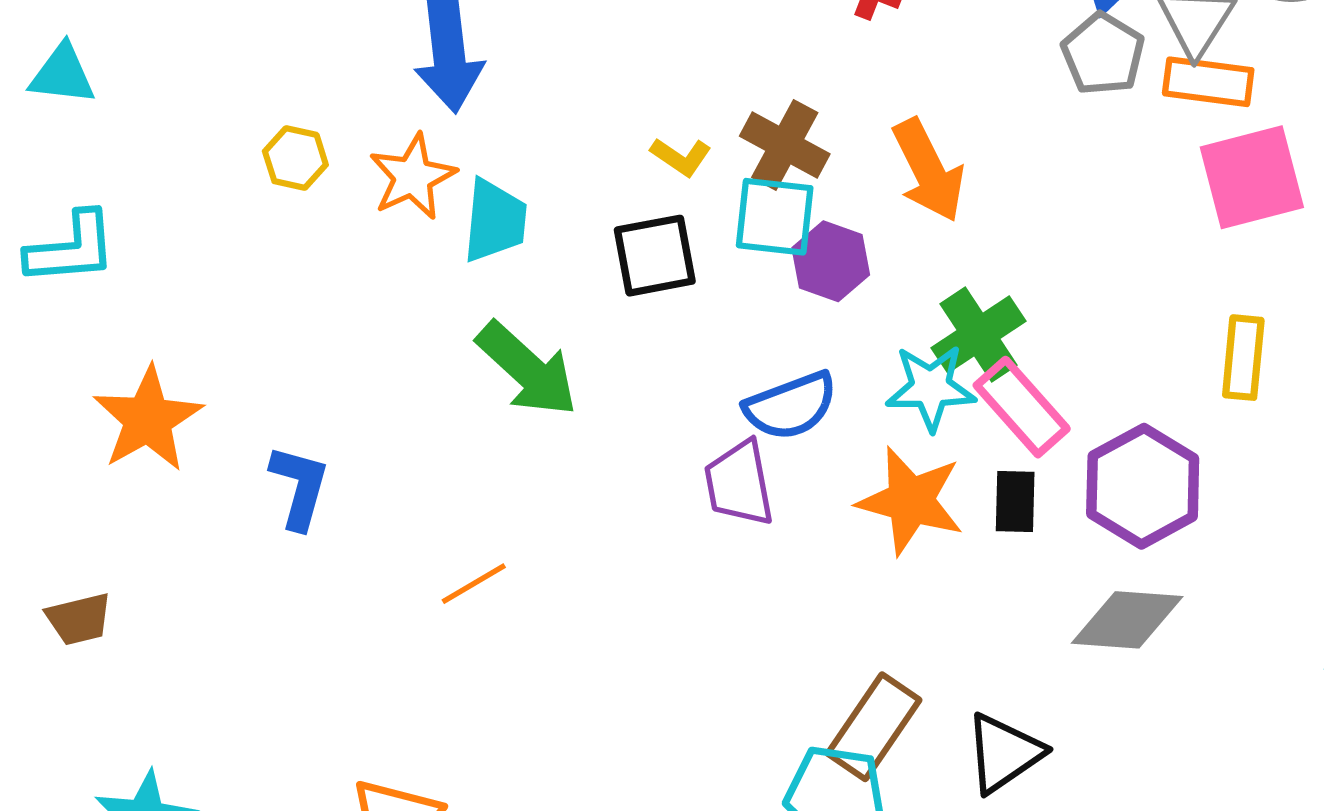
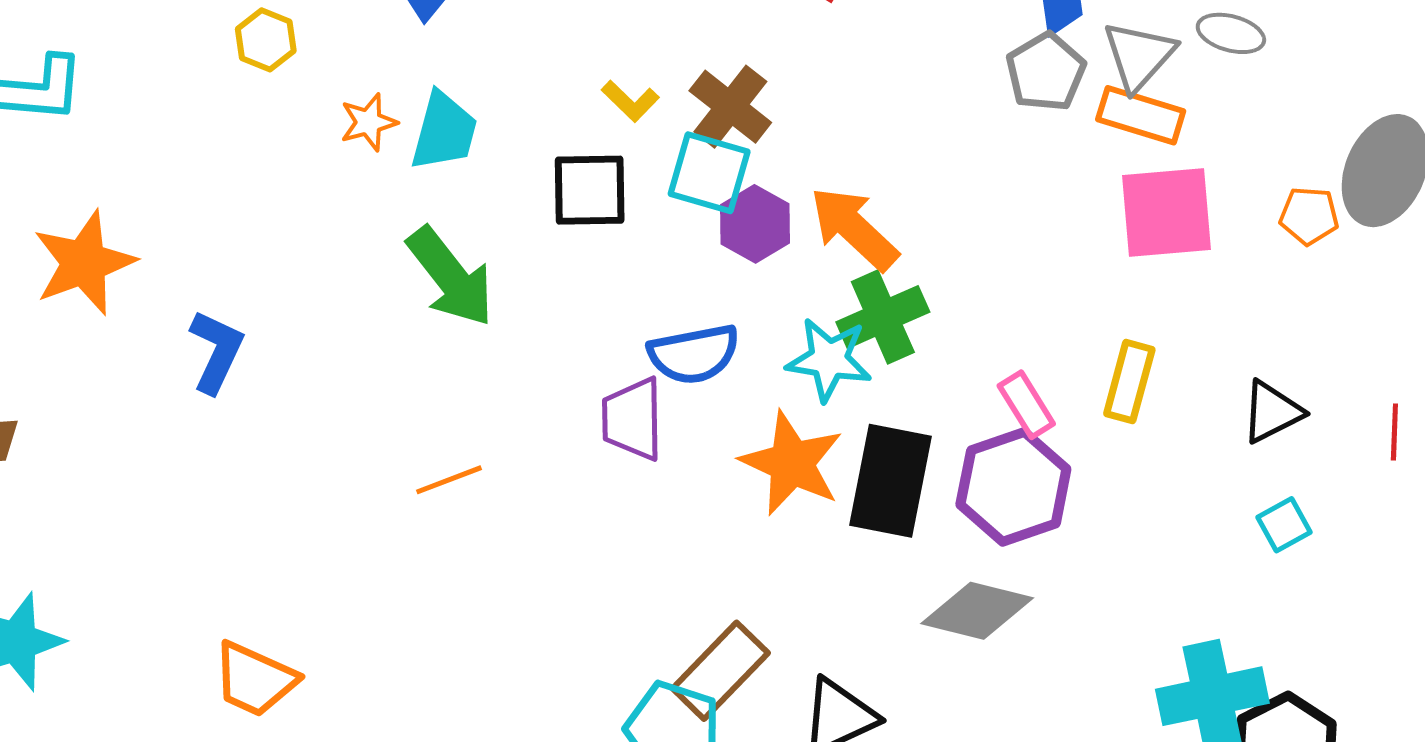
orange arrow: (928, 170) -> (854, 228), moved, turned 150
orange star: (413, 177) -> (369, 122), moved, size x0.7
pink rectangle: (1022, 407) -> (1026, 405), moved, size x0.7
black rectangle: (1015, 502) -> (890, 481), size x1.8
orange line: (474, 584) -> (449, 480), moved

